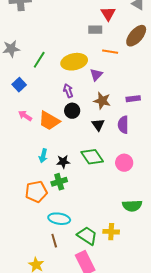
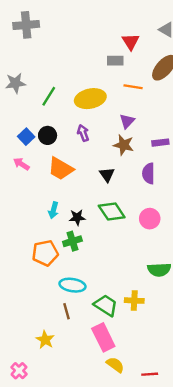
purple triangle: (96, 75) -> (127, 121), moved
blue square: (19, 85) -> (26, 137), moved
black circle: (72, 111) -> (48, 135), moved
pink arrow: (25, 116) -> (21, 164), moved
black triangle: (98, 125) -> (107, 175), moved

